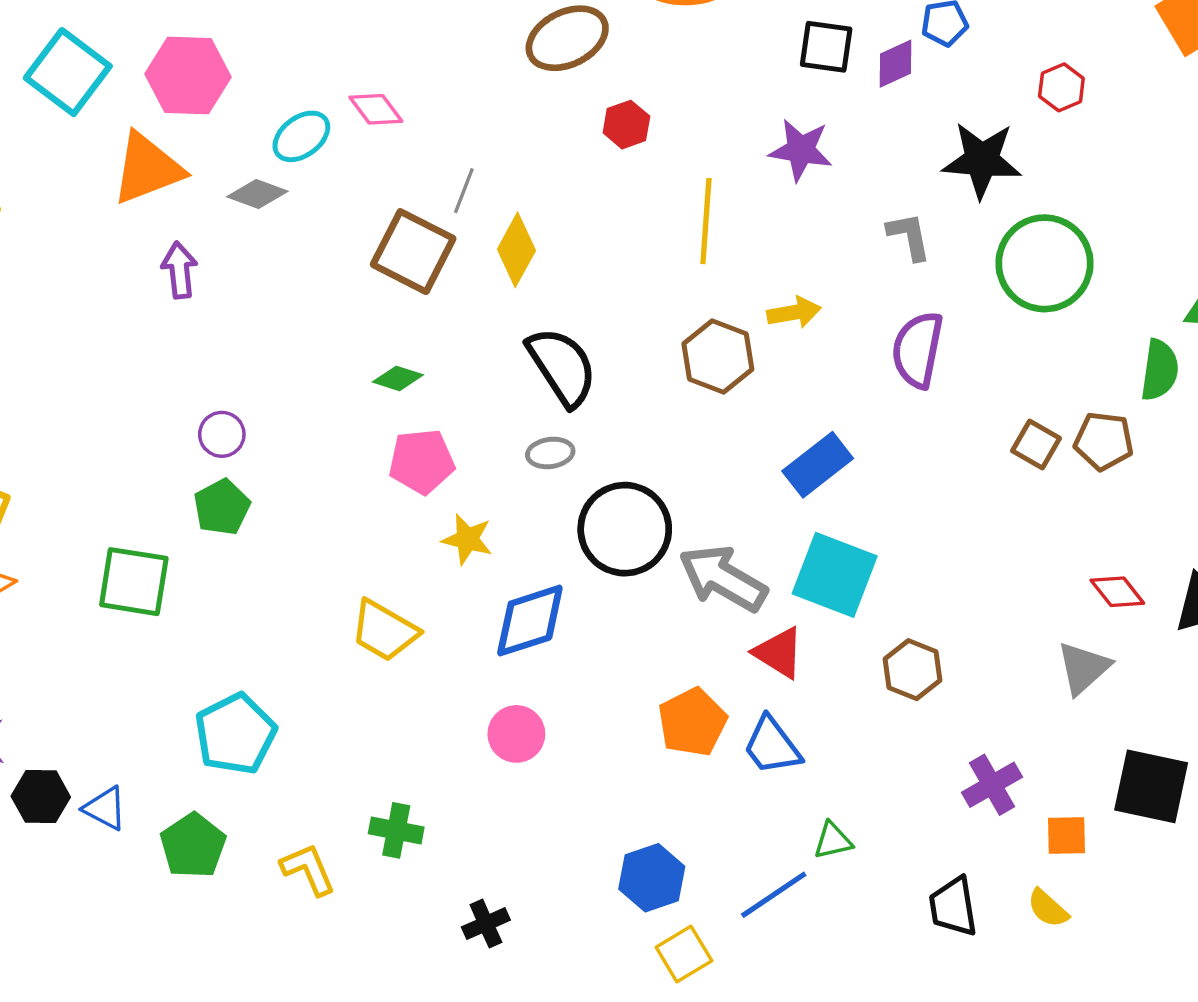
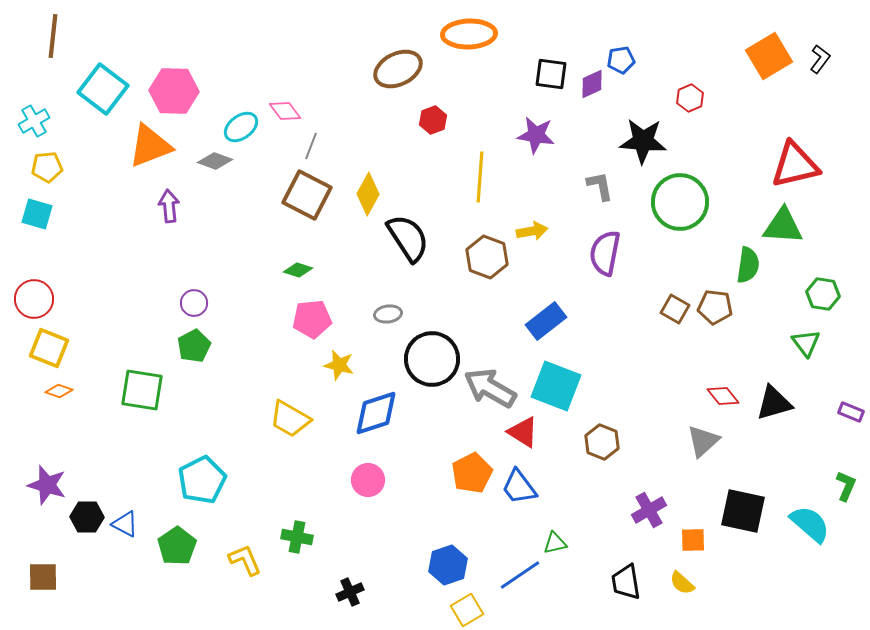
gray line: (464, 191) -> (311, 146), moved
black semicircle: (562, 367) -> (408, 238), moved

